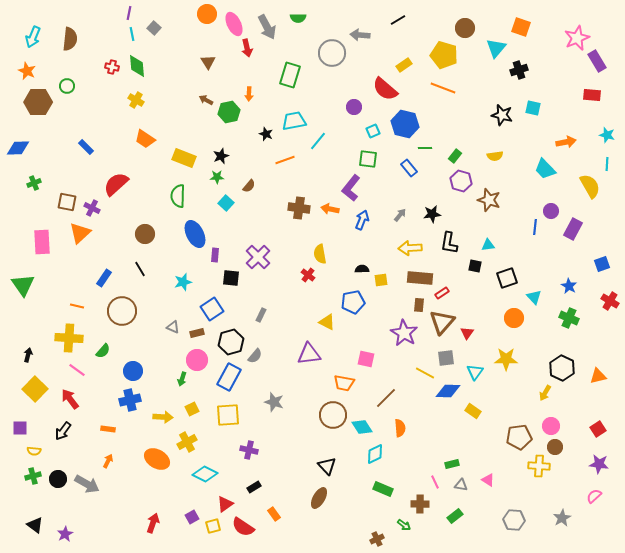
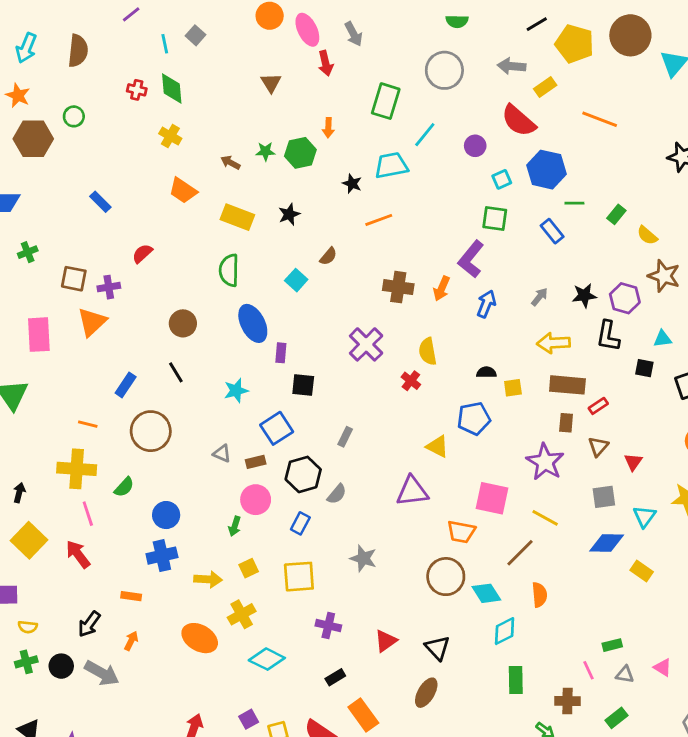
purple line: (129, 13) -> (131, 14), moved, turned 40
green semicircle: (298, 18) -> (457, 21), moved
gray arrow: (267, 27) -> (354, 34), size x0.7
brown circle: (465, 28) -> (630, 35), size x1.5
gray arrow: (360, 35) -> (512, 66), moved
yellow pentagon: (444, 55) -> (574, 44), moved
brown arrow: (206, 100) -> (230, 163), moved
cyan line: (318, 141) -> (425, 135), moved
yellow semicircle: (495, 156) -> (647, 235), moved, turned 49
green star: (217, 177) -> (265, 151), moved
purple hexagon: (461, 181) -> (625, 298), moved
red semicircle: (116, 184) -> (142, 254), size x0.6
purple cross: (92, 208) -> (109, 287), turned -35
orange arrow: (330, 209) -> (442, 288), turned -78
purple cross: (258, 257) -> (366, 344), moved
brown triangle: (442, 322) -> (598, 446), size x0.6
pink square: (366, 359) -> (492, 498), size x1.4
pink line: (77, 370) -> (88, 514), turned 36
yellow line: (425, 373) -> (545, 518), moved
blue rectangle: (229, 377) -> (300, 523), size x0.6
black arrow: (63, 431) -> (89, 624), moved
green rectangle: (383, 489) -> (516, 680), turned 66
red triangle: (225, 504) -> (386, 641), moved
orange rectangle: (274, 514) -> (363, 715), size x1.6

